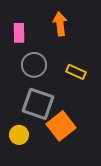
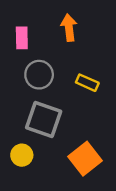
orange square: (61, 126) -> (85, 159), moved

